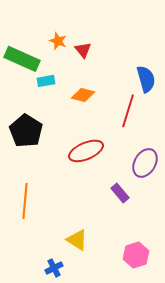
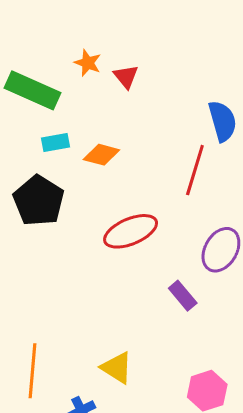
cyan rectangle: (46, 81) -> (56, 142), moved
orange diamond: (83, 95) -> (101, 155), moved
orange line: (25, 201) -> (33, 371), moved

